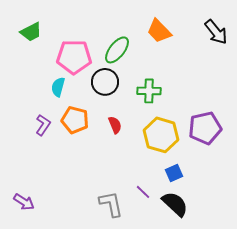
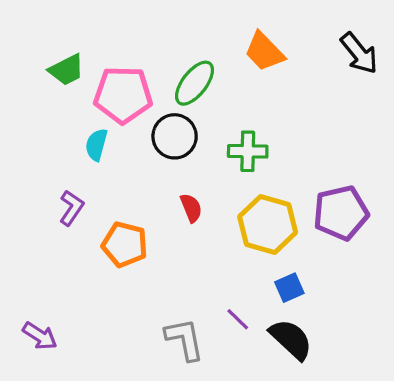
green trapezoid: (31, 32) -> (66, 70), moved
orange pentagon: (75, 120) -> (125, 244), moved

